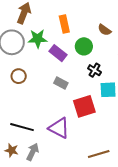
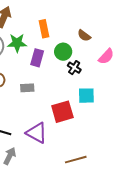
purple rectangle: (58, 53) -> (37, 58), turned 66
black cross: (94, 70) -> (74, 68), moved
gray rectangle: (61, 83) -> (27, 88), moved, turned -32

